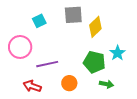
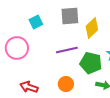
purple line: (47, 64) -> (67, 50), moved

